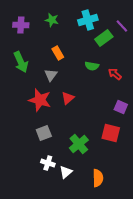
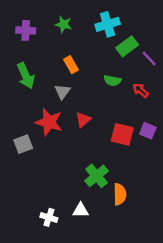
purple line: (122, 26) -> (149, 59), moved
gray square: (44, 133) -> (23, 144), moved
red square: (111, 133) -> (122, 134), moved
white cross: (48, 163) -> (49, 217), moved
white triangle: (66, 172) -> (81, 210), turned 40
orange semicircle: (98, 178) -> (120, 194), moved

